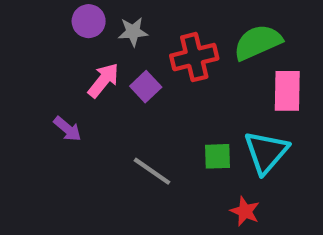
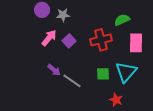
green semicircle: (258, 42) -> (122, 20), size x0.7
red cross: (194, 57) -> (101, 40), moved
purple arrow: (67, 129) -> (54, 70), moved

